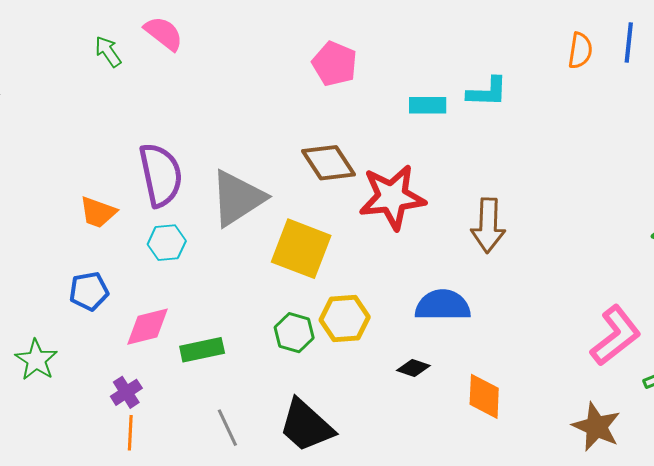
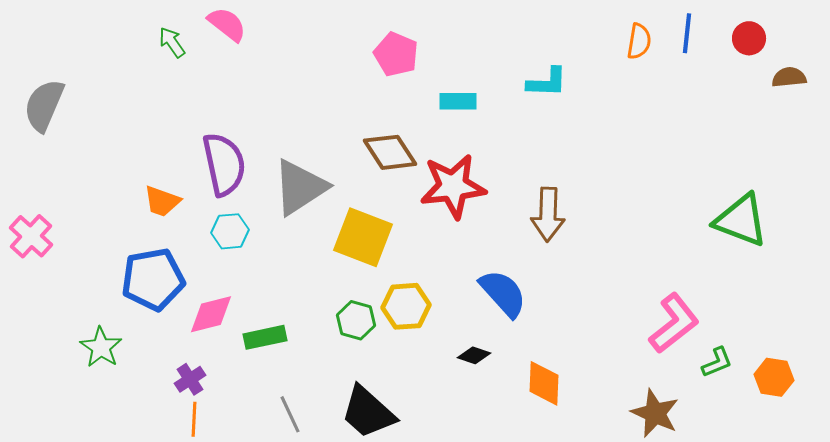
cyan rectangle: (428, 105) -> (458, 101), moved
blue pentagon: (89, 291) -> (153, 279), size x1.6
blue semicircle: (443, 305) -> (503, 293), turned 48

